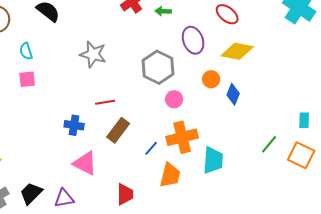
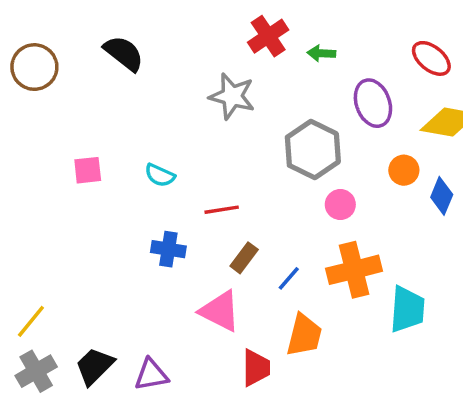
cyan semicircle: (26, 51) -> (160, 175), moved, turned -48
gray star: (93, 54) -> (232, 96), moved
brown rectangle: (118, 130) -> (244, 258), size x0.7
blue line: (151, 148) -> (289, 278), moved
pink triangle: (85, 163) -> (220, 311), moved
orange trapezoid: (170, 175) -> (304, 335), moved

